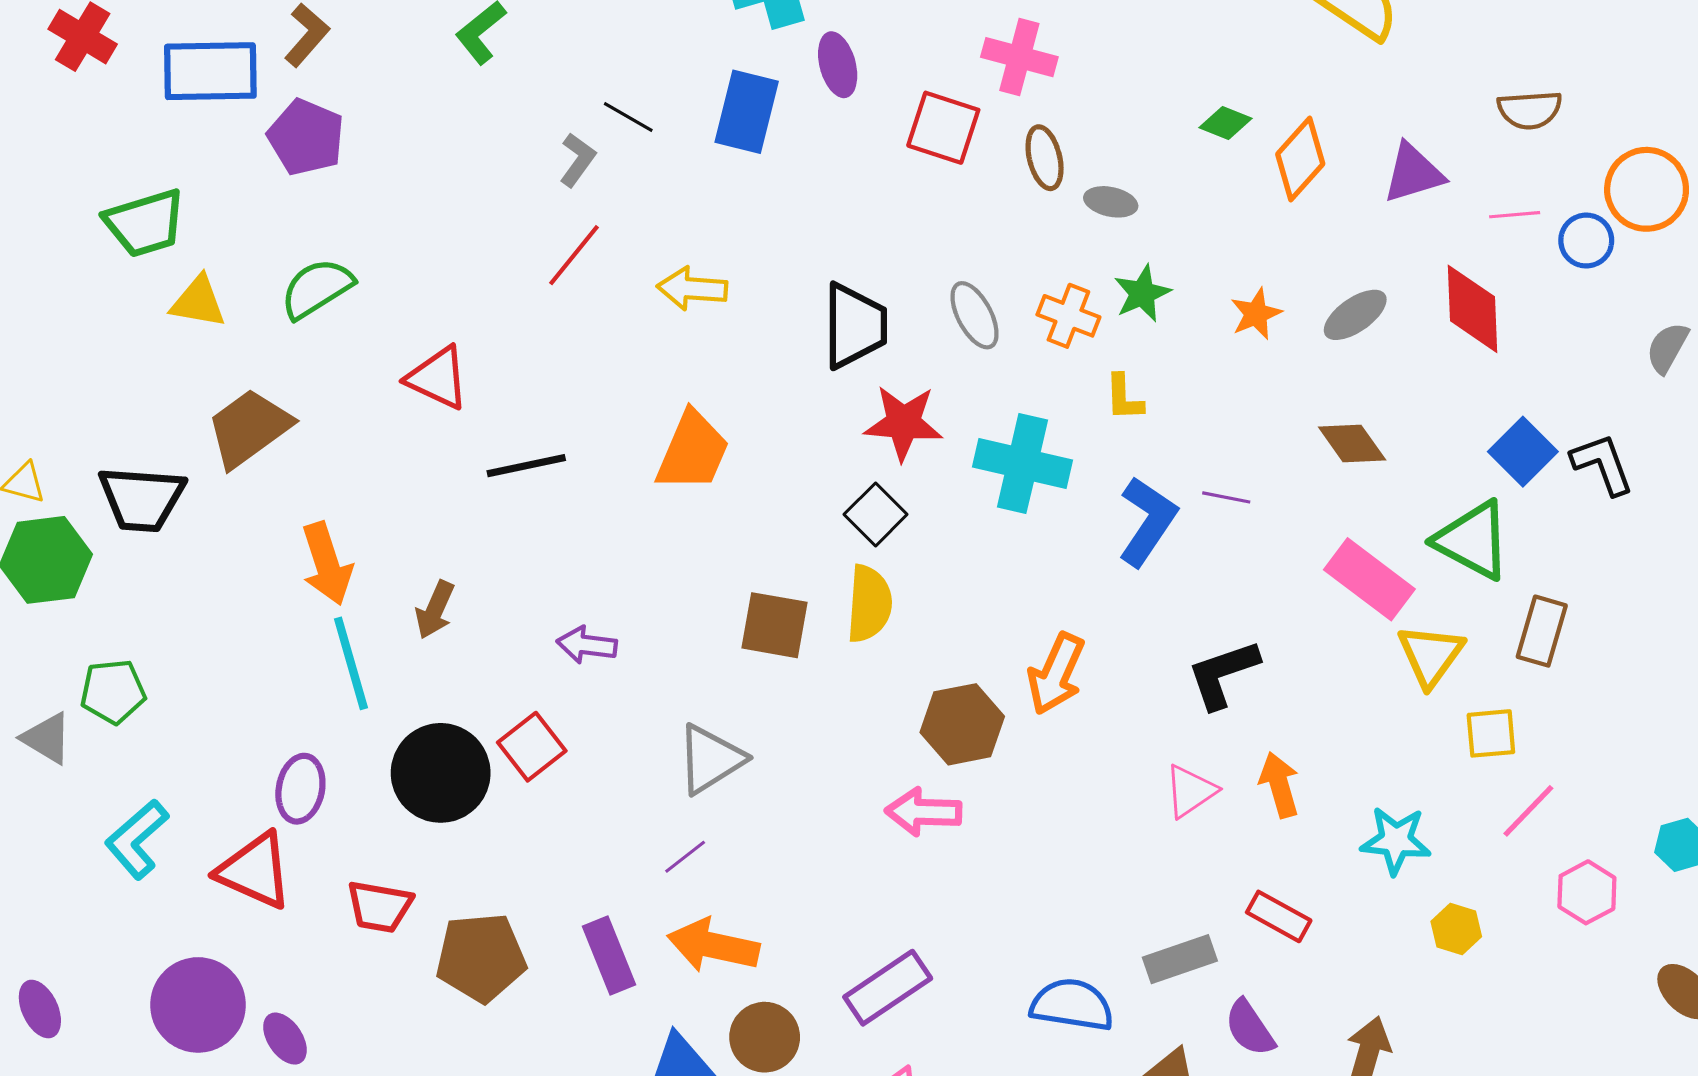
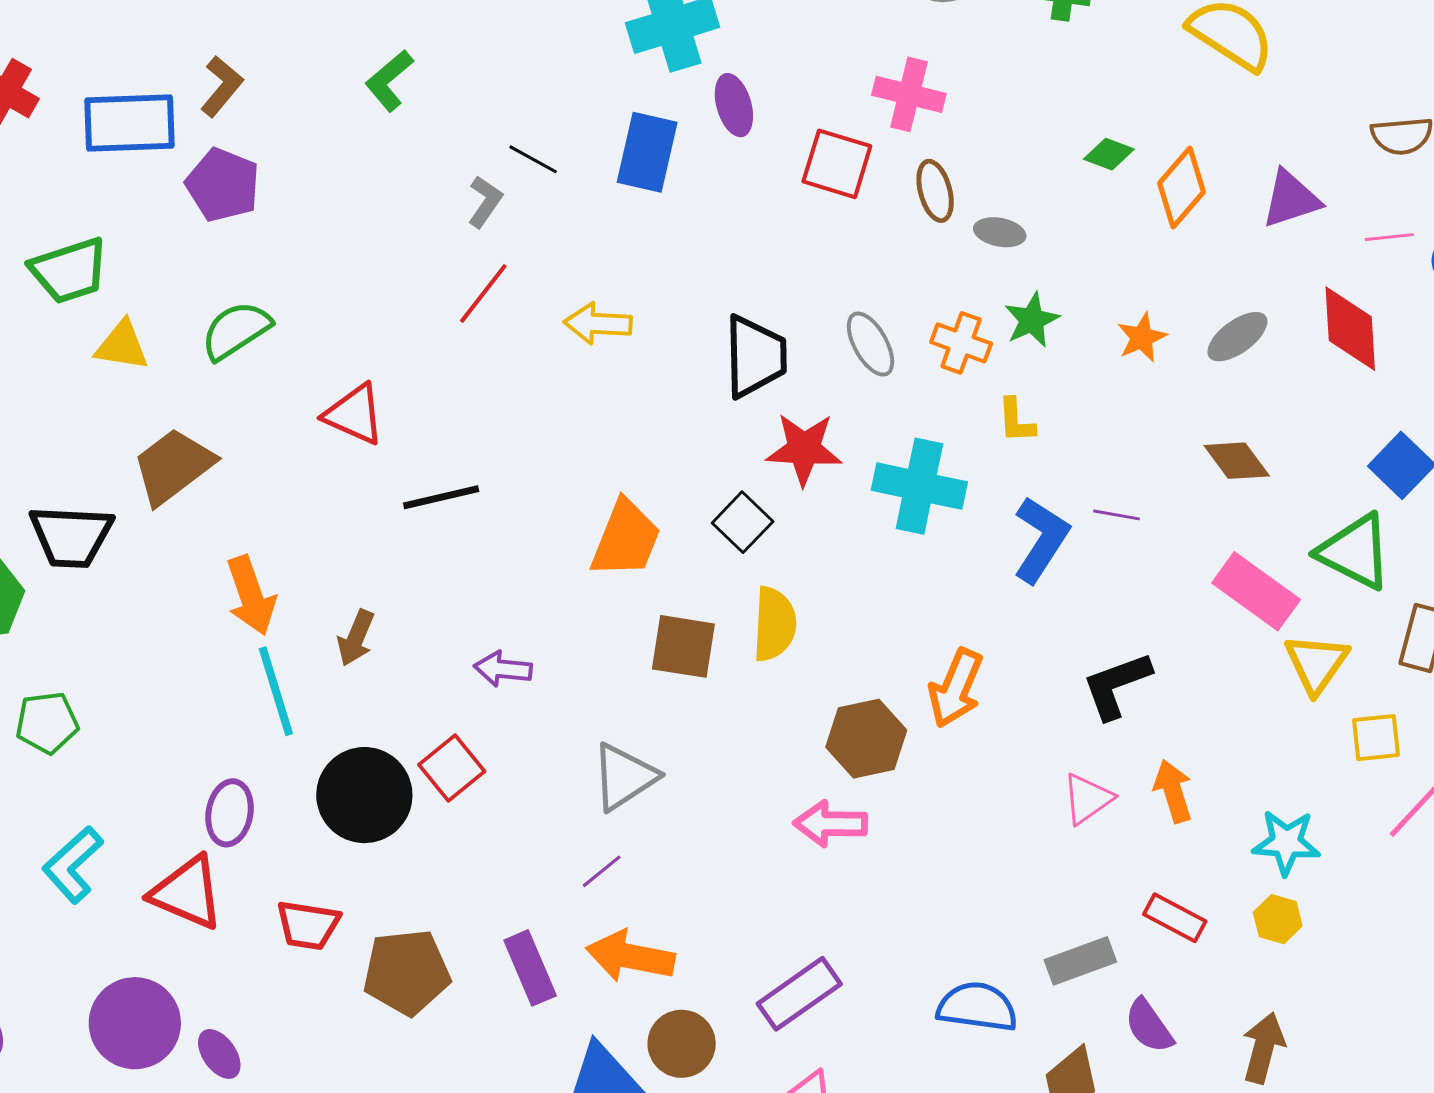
orange trapezoid: (693, 451) -> (626, 539), moved
black square: (876, 514) -> (743, 522), moved
yellow hexagon: (1456, 929) -> (1278, 919), moved

